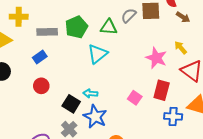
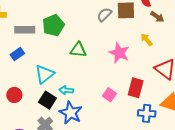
green triangle: (109, 27) -> (78, 50), moved
yellow arrow: (181, 48) -> (147, 40), moved
cyan triangle: (97, 54) -> (45, 74), moved
pink star: (156, 58) -> (119, 53), moved
red circle: (41, 86) -> (14, 95), moved

